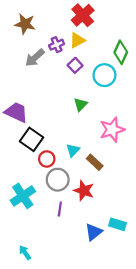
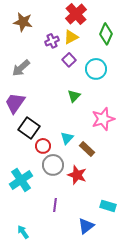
green diamond: (121, 52) -> (106, 34), moved
gray arrow: (35, 58) -> (21, 68), moved
purple trapezoid: (16, 112) -> (15, 103), turned -80
purple line: (60, 209) -> (55, 205), moved
blue triangle: (94, 232) -> (86, 226), moved

